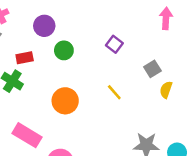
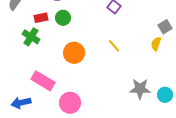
green circle: (64, 50) -> (63, 18), moved
gray square: (152, 69) -> (165, 27), moved

